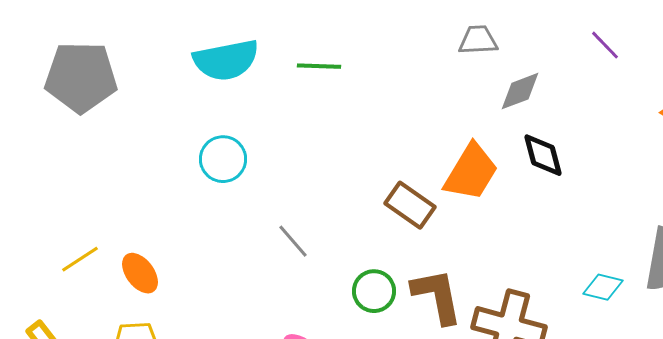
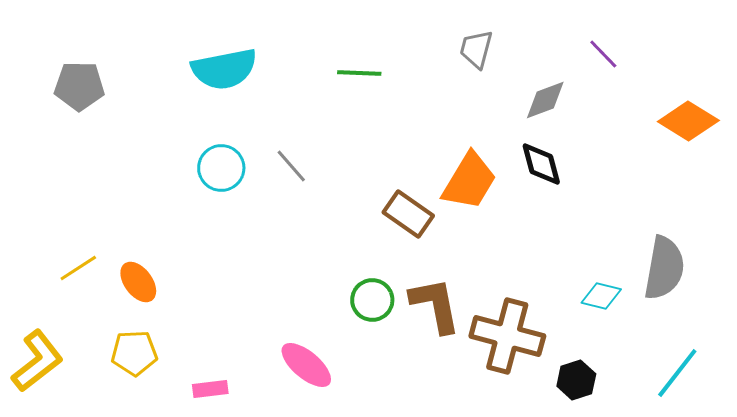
gray trapezoid: (478, 40) -> (476, 49), turned -72
green line: (319, 66) -> (359, 73), moved
gray pentagon: (81, 77) -> (79, 86), size x0.7
gray diamond: (520, 91) -> (545, 100), moved
gray line: (293, 241) -> (291, 166), moved

